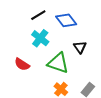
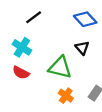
blue diamond: (66, 20) -> (85, 19), moved
cyan cross: (40, 38) -> (22, 47), moved

